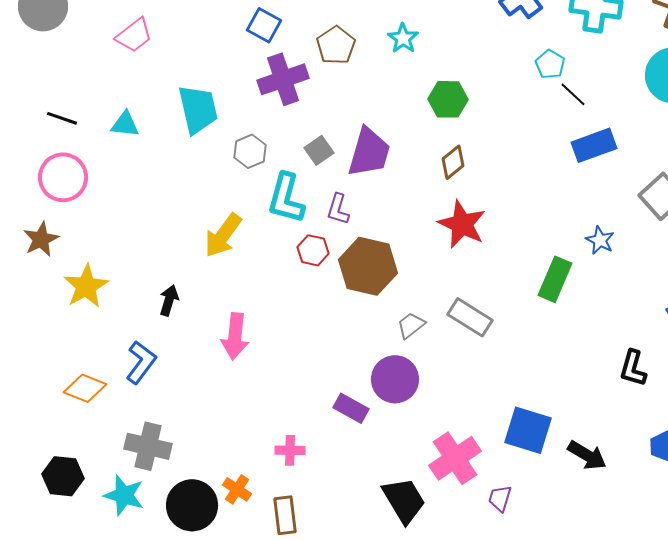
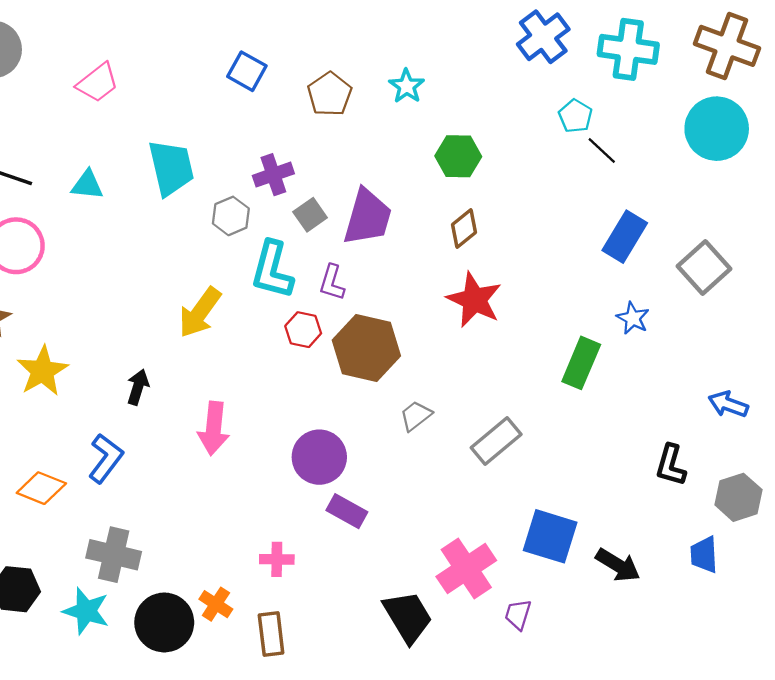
purple cross: (283, 79) -> (273, 175), moved, size x0.7
blue rectangle: (594, 145) -> (625, 237), moved, turned -39
gray rectangle: (470, 317) -> (496, 441), moved, turned -72
purple circle: (395, 379) -> (319, 457), moved

